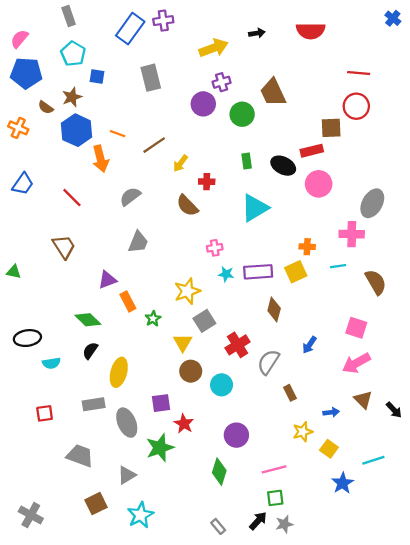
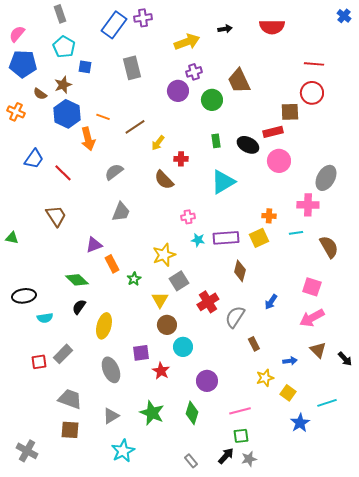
blue trapezoid: (23, 184) -> (34, 159), moved
cyan circle: (222, 385) -> (183, 347), moved
gray rectangle: (94, 404) -> (63, 354), moved, turned -36
green star: (160, 448) -> (152, 413), moved, turned -30
brown square: (96, 504) -> (70, 430), moved, turned 30

